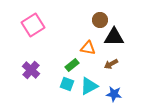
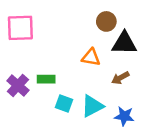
pink square: (33, 25) -> (20, 28), turned 30
green rectangle: (72, 65) -> (46, 79), moved, turned 40

